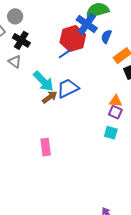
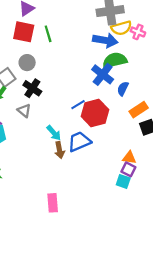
red hexagon: (73, 38) -> (95, 113), moved
cyan arrow: (44, 81) -> (54, 133), size x0.7
brown arrow: (50, 97) -> (60, 150), turned 112
cyan square: (111, 133) -> (123, 181), moved

